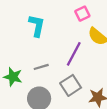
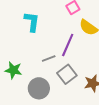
gray line: (41, 67) -> (49, 59), moved

